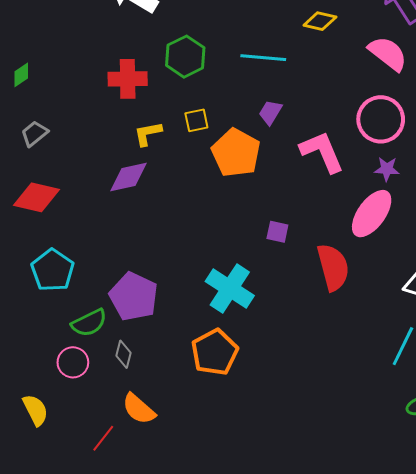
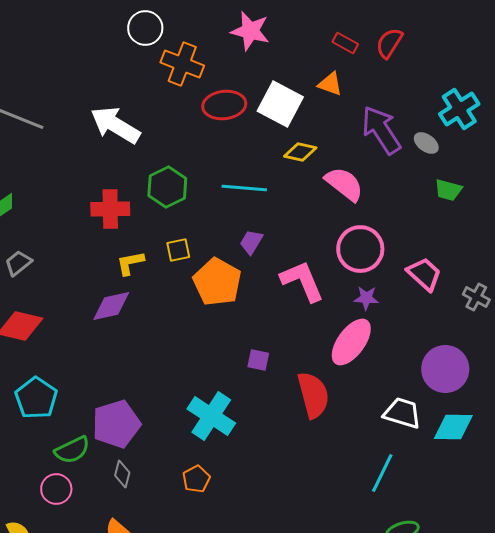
pink semicircle: (388, 54) -> (344, 184), moved
purple pentagon: (134, 297) -> (116, 424), turned 30
orange pentagon: (215, 352) -> (196, 479), size x0.6
gray diamond: (124, 354) -> (122, 474), moved

